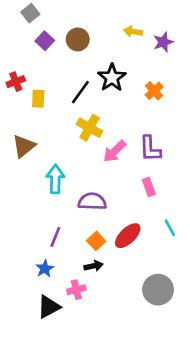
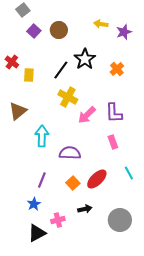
red cross: (16, 82) -> (12, 62), turned -32
black arrow: (93, 266) -> (85, 209), moved

